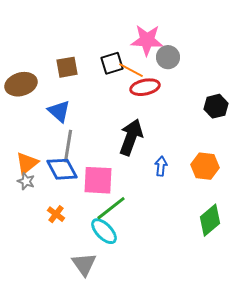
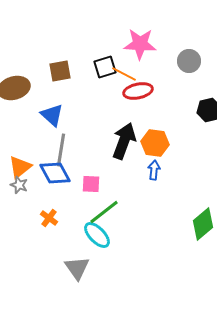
gray circle: (168, 57) -> (189, 61), moved
orange hexagon: (205, 166) -> (155, 143), moved
pink square: (98, 180) -> (91, 184), size x0.6

